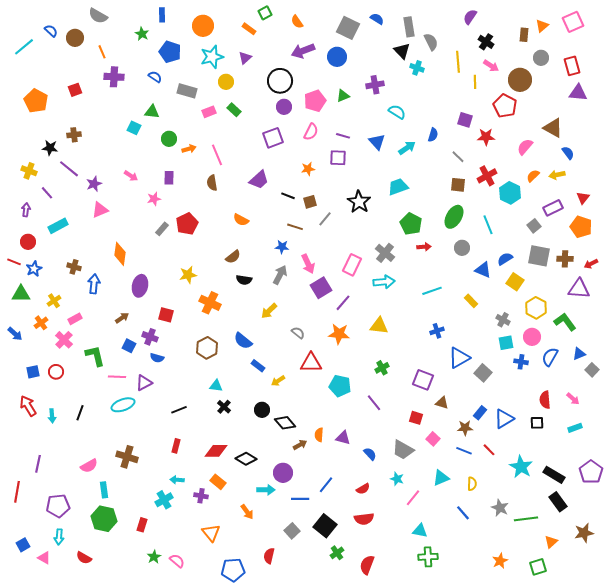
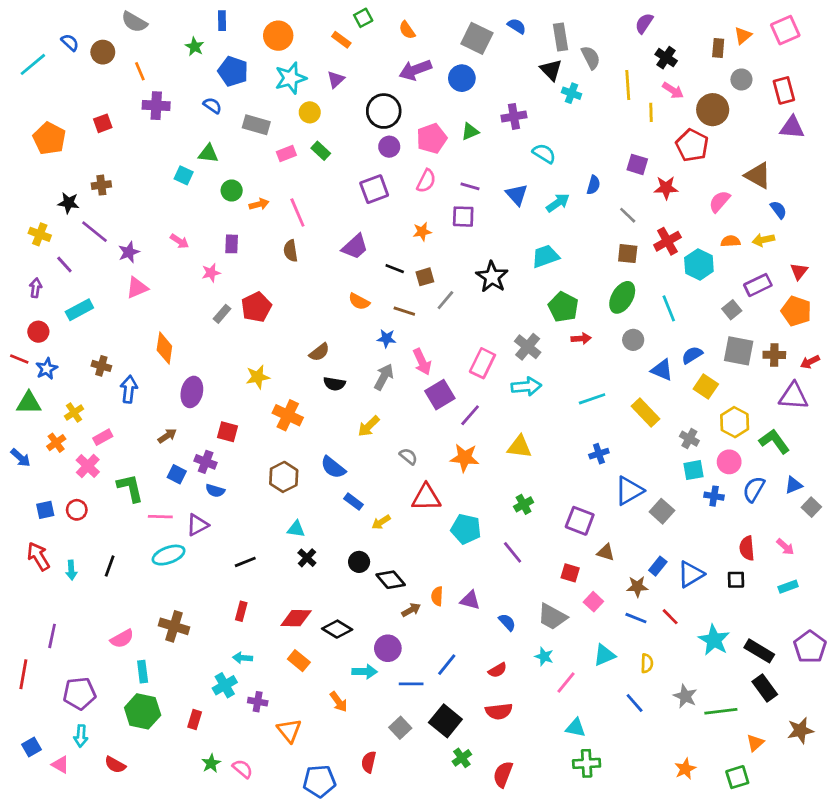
orange semicircle: (533, 176) -> (730, 241), turned 40
orange semicircle: (241, 220) -> (359, 302), moved
yellow rectangle: (471, 301) -> (646, 413), size x1.5
purple cross: (201, 496) -> (258, 702), moved

